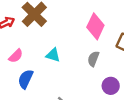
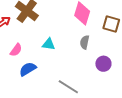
blue semicircle: (26, 79) -> (28, 69), turned 42

